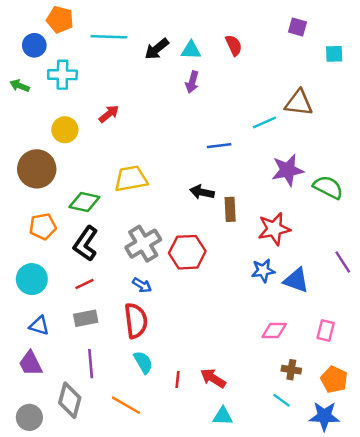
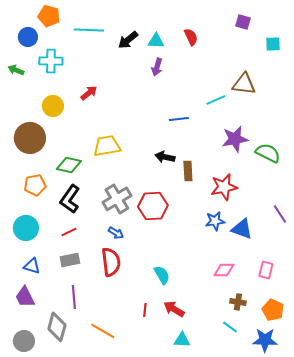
cyan semicircle: (143, 362) -> (162, 275), moved

